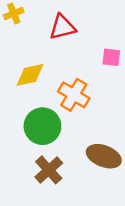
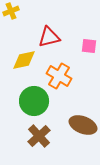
red triangle: (62, 27) -> (49, 37), moved

